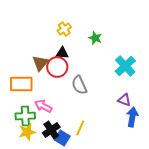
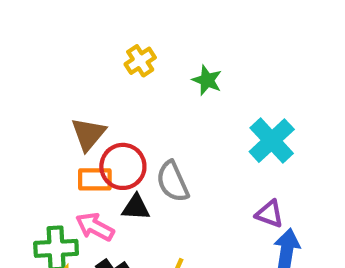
black triangle: (62, 53) -> (136, 207), moved
red circle: (57, 67) -> (123, 166), moved
orange rectangle: (21, 84) -> (95, 179), moved, size x0.7

